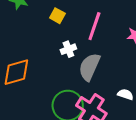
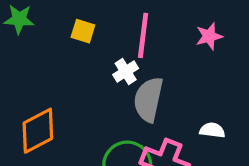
white cross: (68, 49) -> (126, 71), moved

